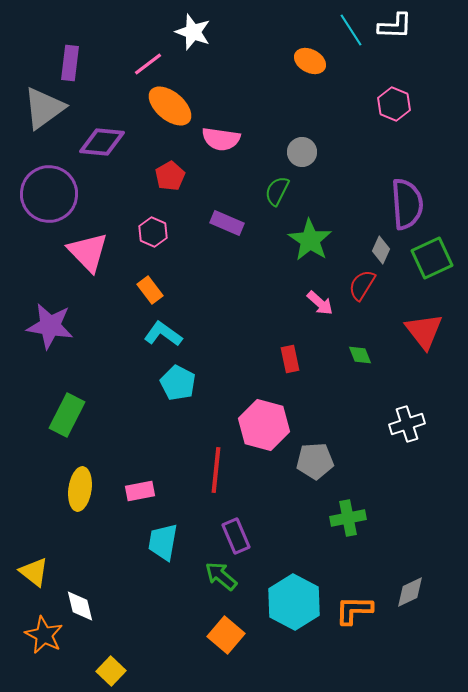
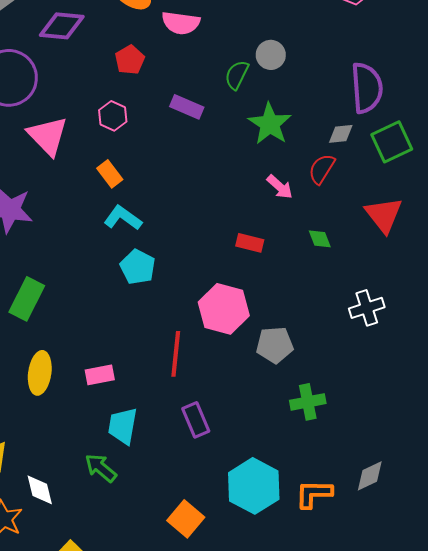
gray circle: (302, 152) -> (271, 55), moved
gray diamond: (381, 250) -> (341, 134), turned 60
red rectangle: (290, 359) -> (250, 243), turned -64
green arrow: (221, 576) -> (101, 468), moved

